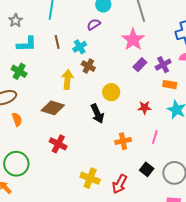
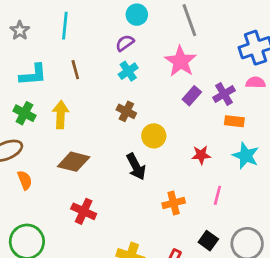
gray star: (16, 20) -> (20, 31), moved
cyan cross: (80, 47) -> (128, 71), moved
brown cross: (88, 66) -> (126, 111), moved
yellow arrow: (67, 80) -> (61, 115), moved

